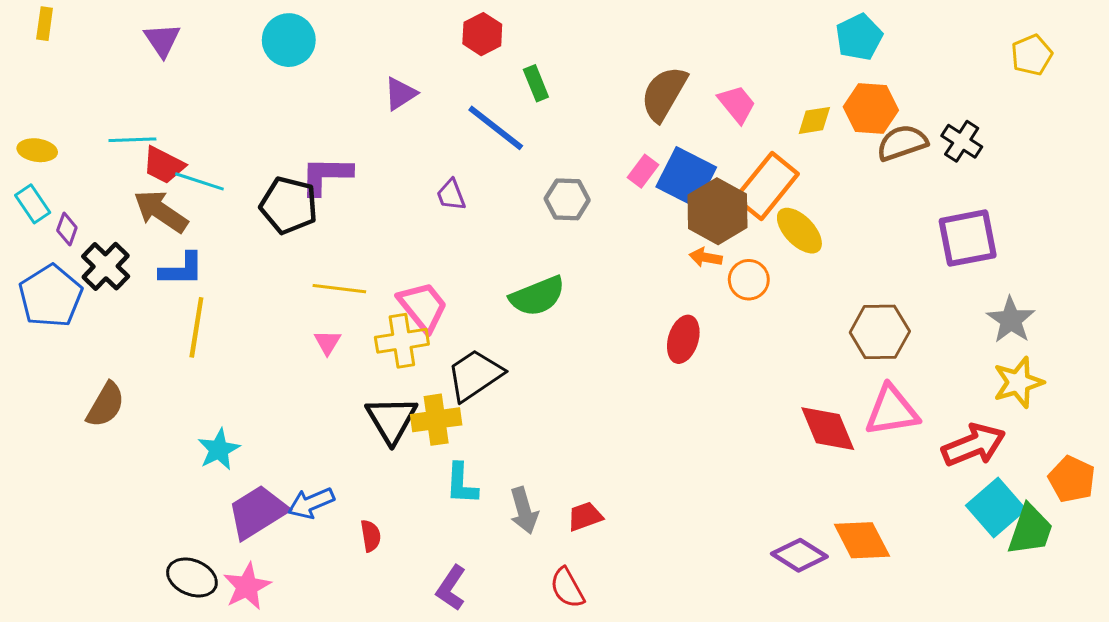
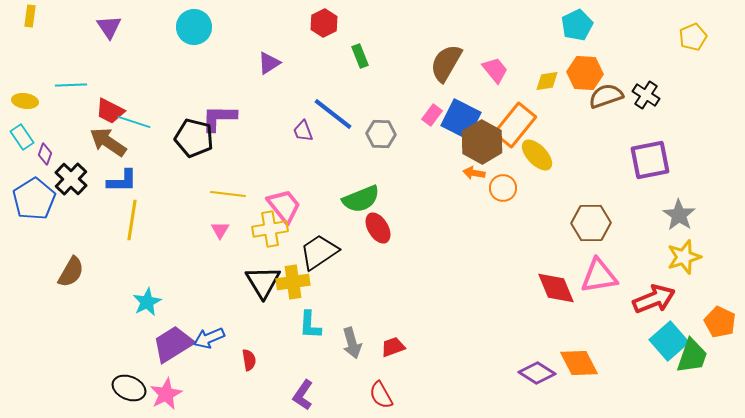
blue line: (496, 128) -> (333, 114), moved
cyan line: (132, 140) -> (71, 85), moved
red ellipse: (683, 339) -> (378, 228), moved, turned -48

